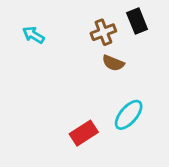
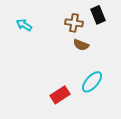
brown cross: (103, 32) -> (74, 23), turned 30

